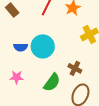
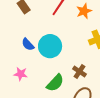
blue semicircle: (21, 47) -> (28, 44), turned 40

